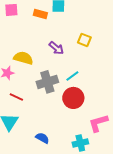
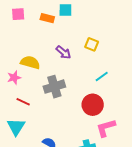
cyan line: (72, 76) -> (102, 77), moved
red circle: (73, 98) -> (93, 105), moved

